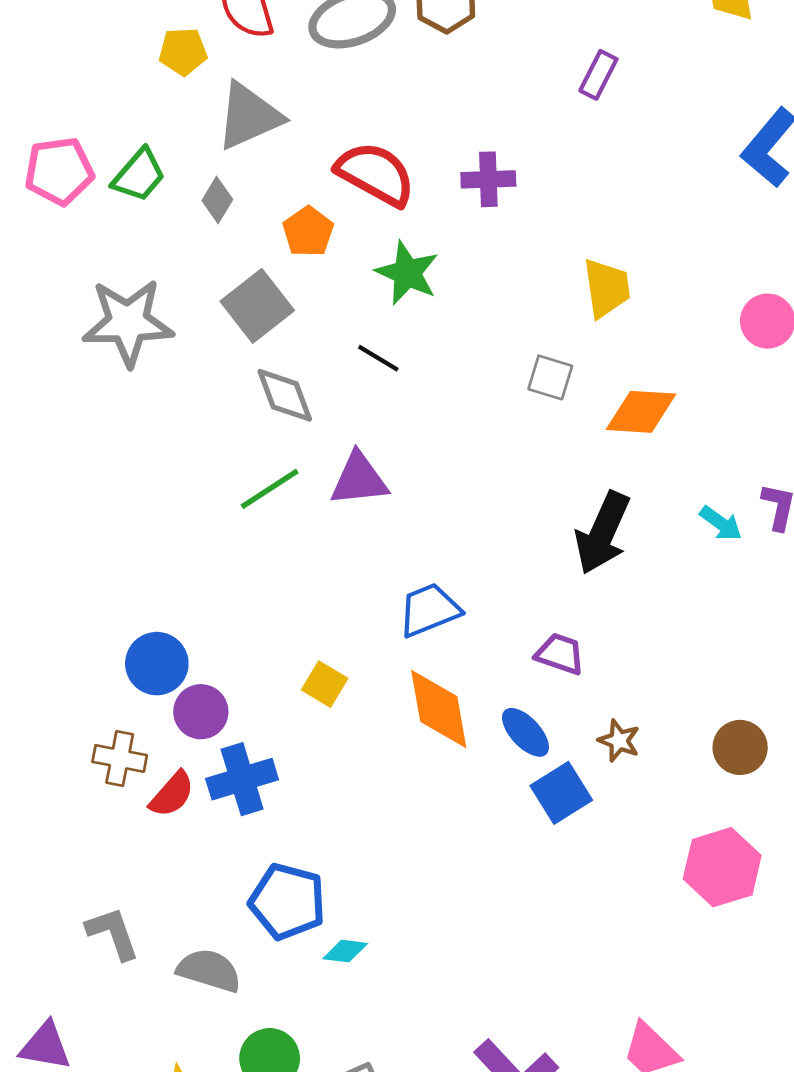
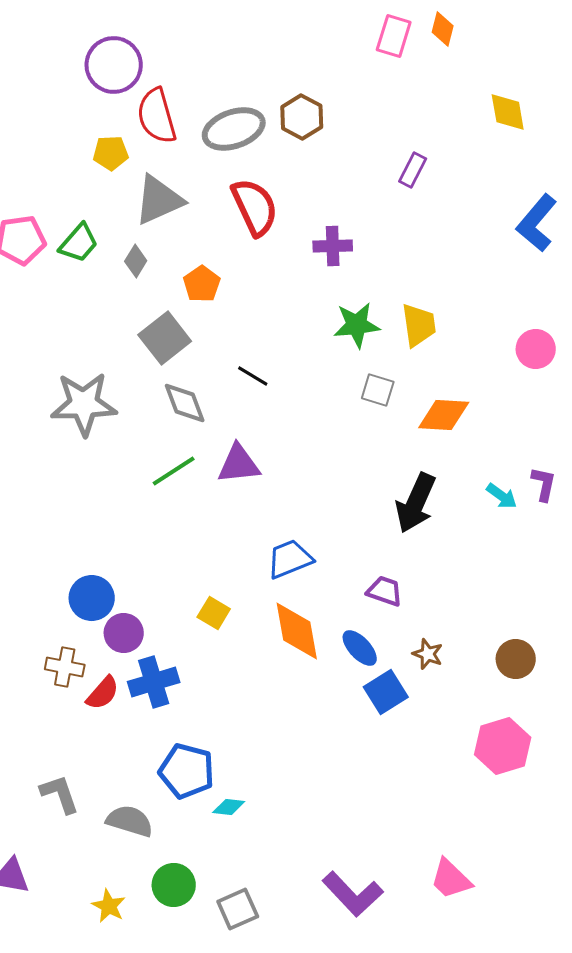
red semicircle: (376, 174) -> (255, 207), moved, turned 36
green star: (407, 273) -> (357, 325), moved, turned -30
gray star: (128, 322) -> (84, 404), moved

